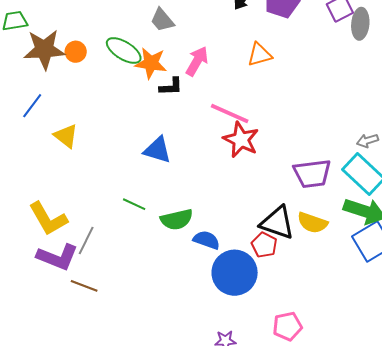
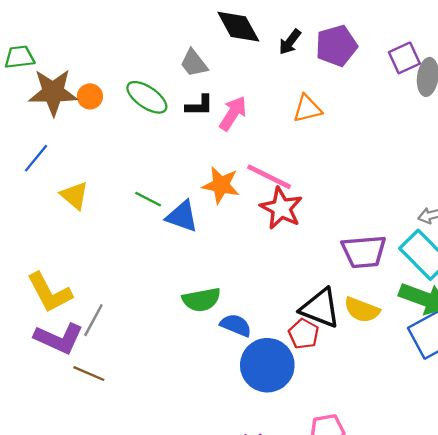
orange star: (151, 63) -> (221, 185), moved
black L-shape: (171, 87) -> (199, 105), moved
green line: (134, 204) -> (148, 199), moved

